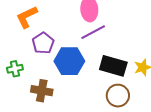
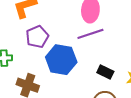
black rectangle: (113, 66) -> (105, 72), size x0.6

